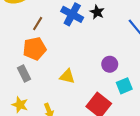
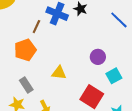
brown line: (38, 24) -> (36, 27), moved
gray rectangle: (24, 73) -> (26, 85), moved

